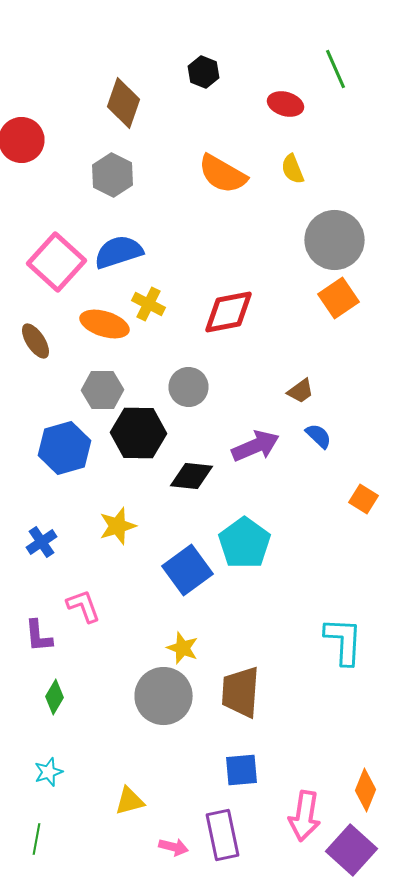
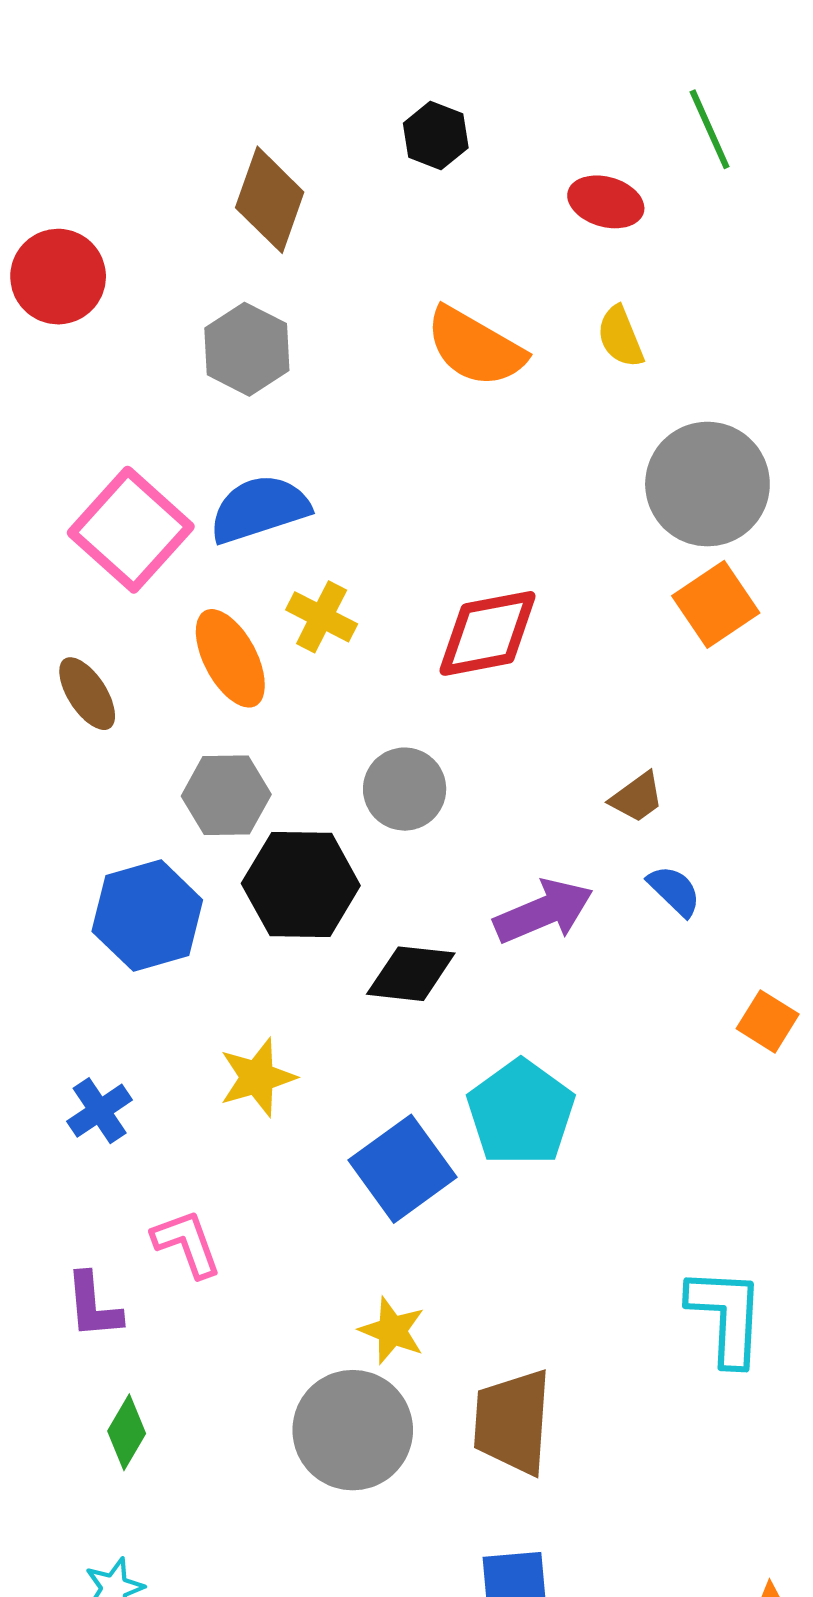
orange ellipse: (104, 324) -> (230, 658), turned 45

